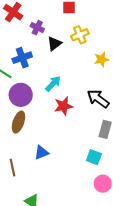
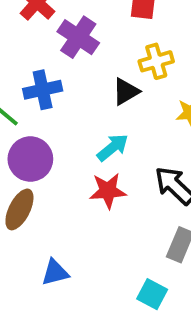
purple cross: (37, 28) -> (78, 37), size x1.5
black triangle: (54, 43) -> (126, 91), moved
cyan arrow: (53, 84) -> (113, 147), moved

